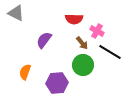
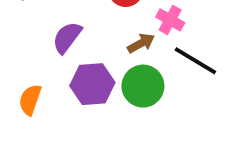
brown arrow: (82, 43) -> (141, 43), turned -80
purple hexagon: (57, 83) -> (92, 84), moved

